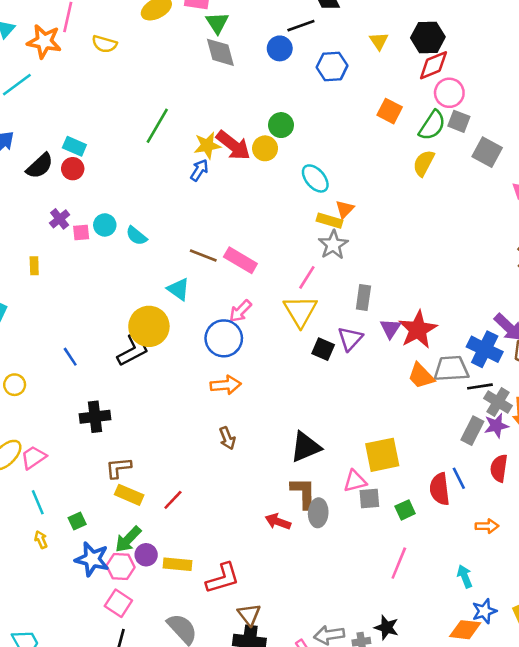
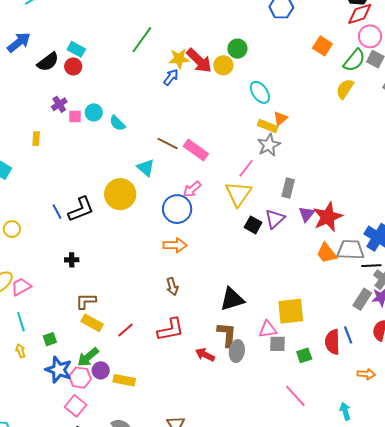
black L-shape: (133, 350) -> (81, 209), moved
black cross: (95, 417) -> (72, 260), size x0.6
pink line: (399, 563) -> (295, 396), turned -70
red L-shape: (223, 578) -> (171, 330), moved

